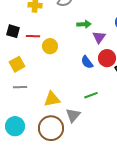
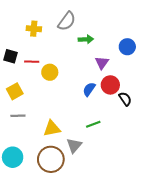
green arrow: (84, 24) -> (86, 39), moved
blue semicircle: (87, 62) -> (89, 89), turned 72

